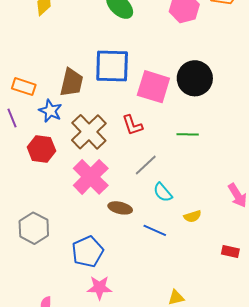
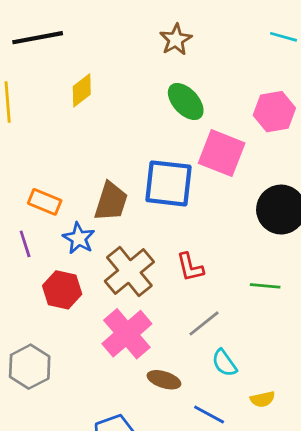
pink square: (153, 87) -> (222, 153), moved
gray hexagon: (34, 228) -> (30, 367), moved

